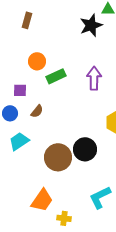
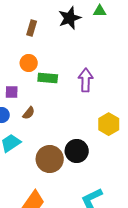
brown rectangle: (27, 20) -> (32, 28), moved
black star: (91, 25) -> (70, 18), moved
green rectangle: (56, 76) -> (48, 78), turned 30

